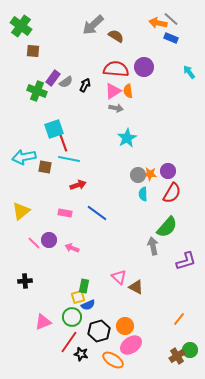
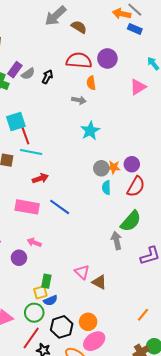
pink triangle: (113, 91) -> (138, 87), moved
pink rectangle: (65, 213) -> (27, 207), size x1.6
purple circle: (49, 240) -> (19, 258), moved

